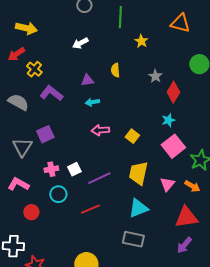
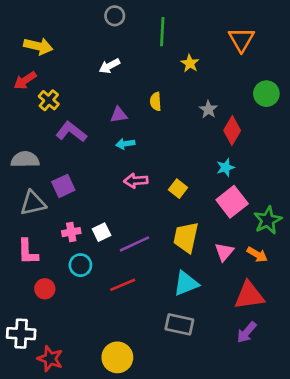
orange triangle: (180, 23) -> (241, 40), turned 45
gray semicircle: (18, 102) -> (25, 160), moved, turned -30
gray triangle: (22, 147) -> (33, 203), turned 45
pink L-shape: (18, 184) -> (28, 252), turned -120

